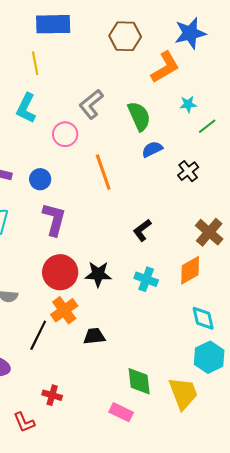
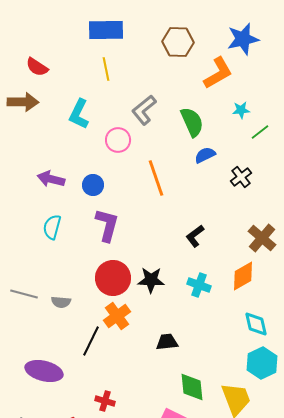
yellow line: (35, 63) -> (106, 69), moved
black trapezoid: (94, 336) -> (167, 342), moved

